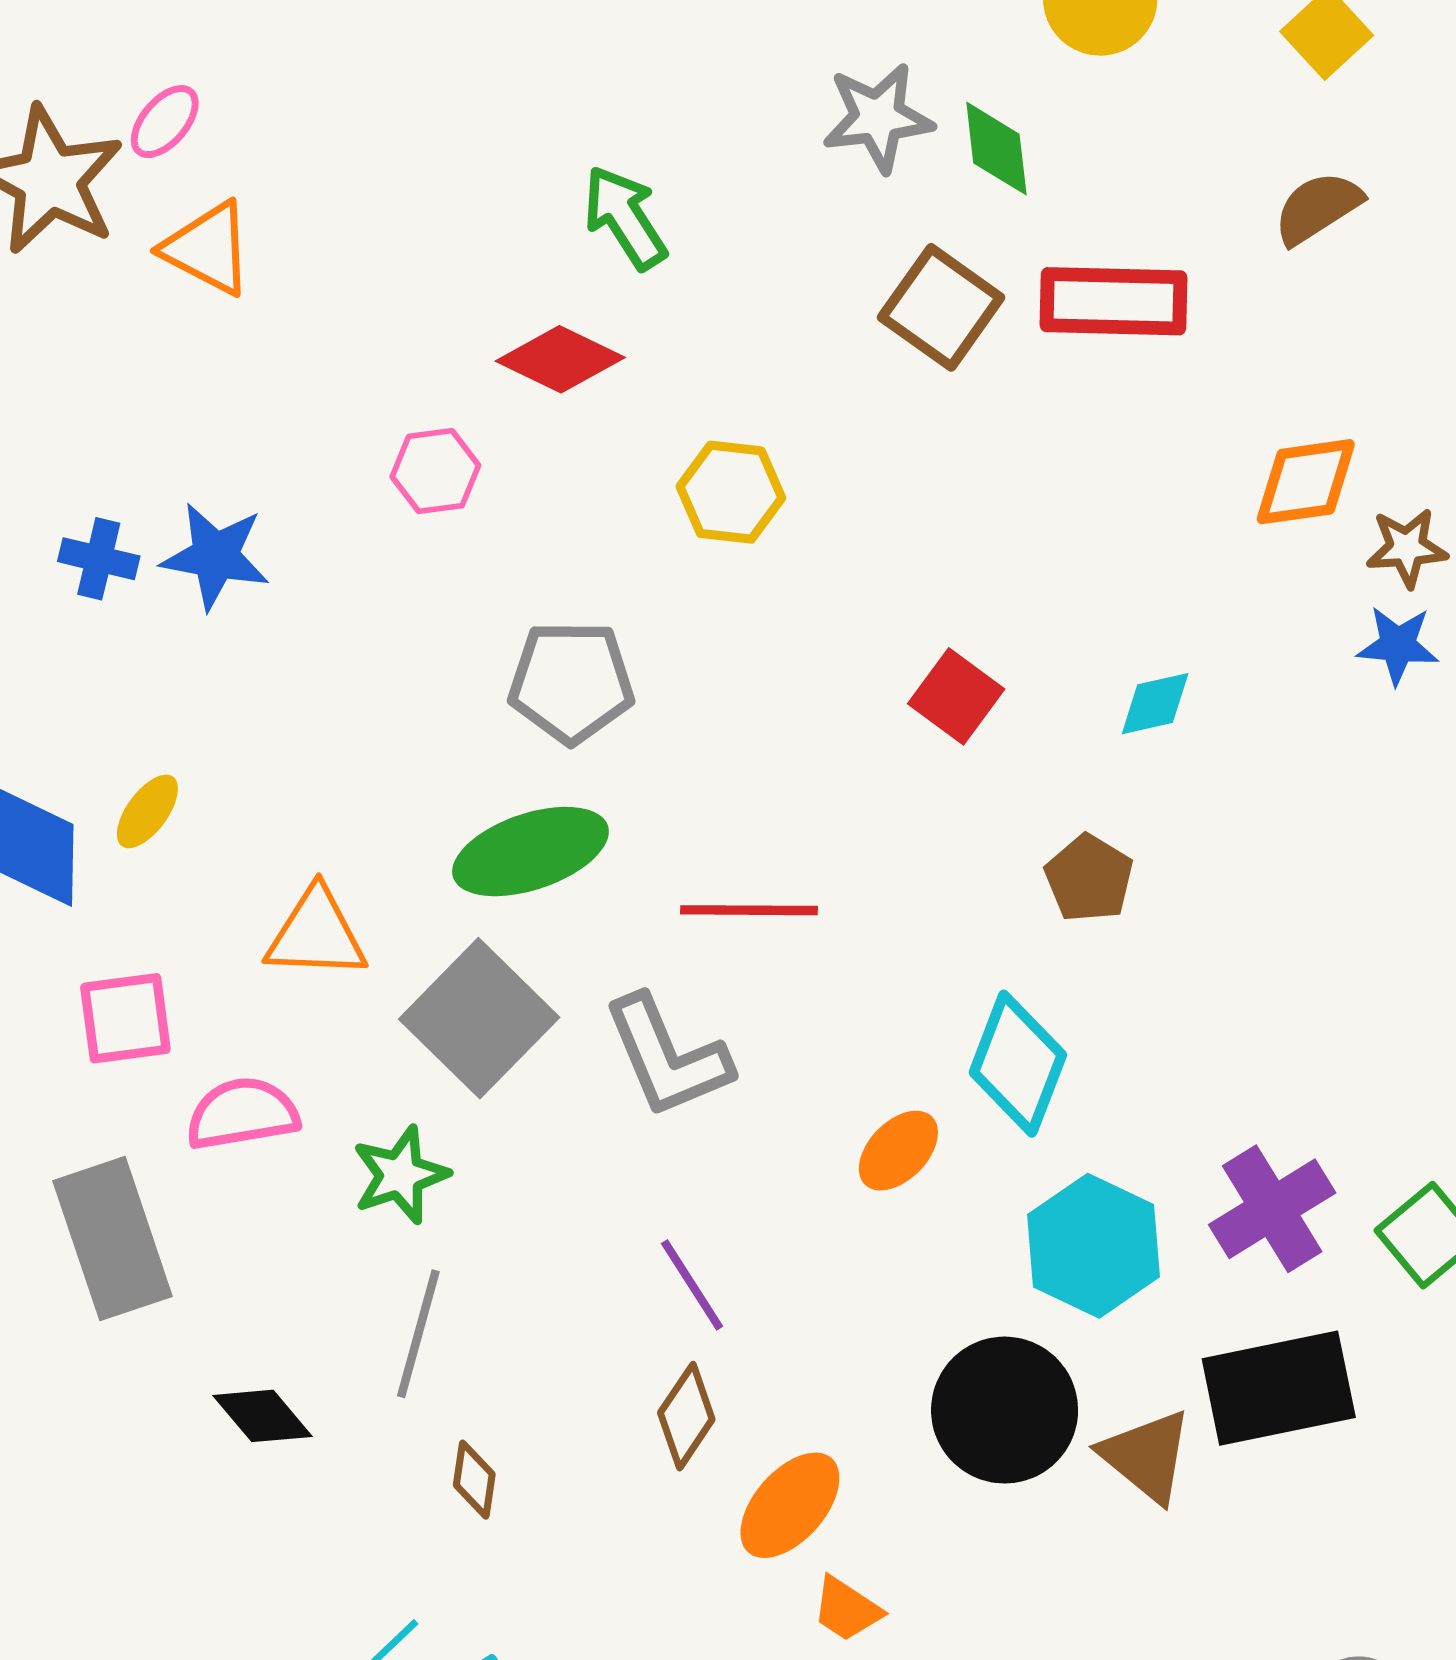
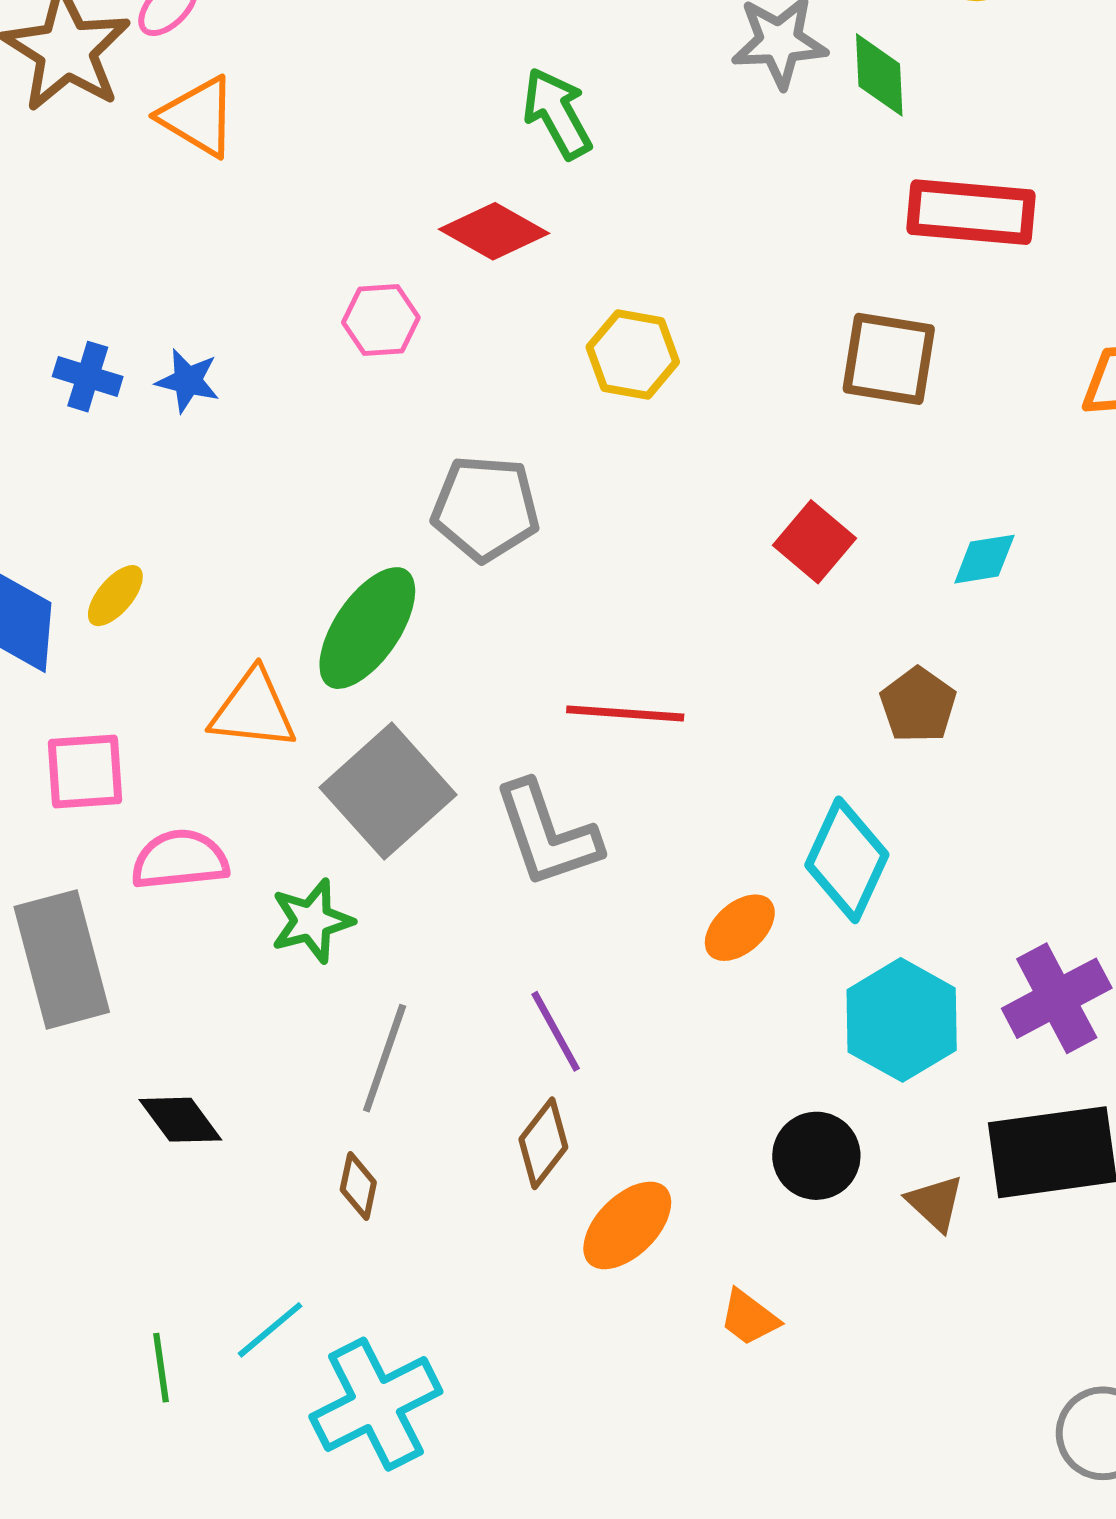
brown square: (941, 307) -> (889, 359), moved, turned -30
blue star: (215, 556) -> (188, 381), size x0.7
green ellipse: (530, 852) -> (367, 628), moved, turned -41
gray line: (418, 1334) -> (385, 1058), moved
black circle: (1005, 1410) -> (816, 1156), size x0.7
brown triangle: (1146, 1456) -> (935, 1203), size x0.7
orange trapezoid: (847, 1609) -> (749, 1318), moved

